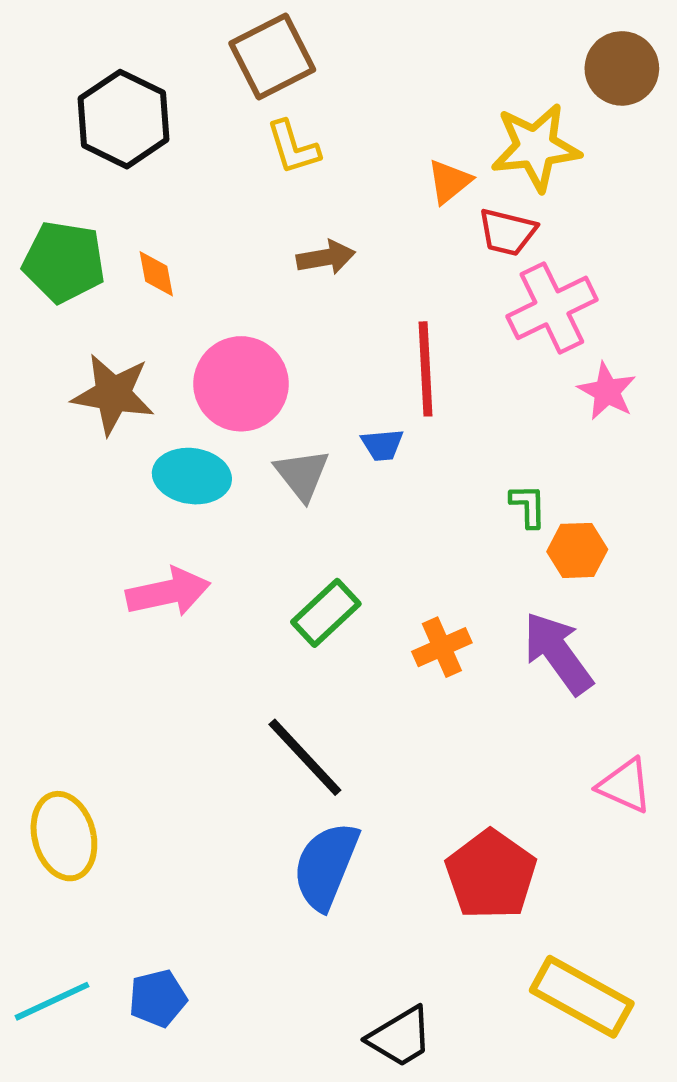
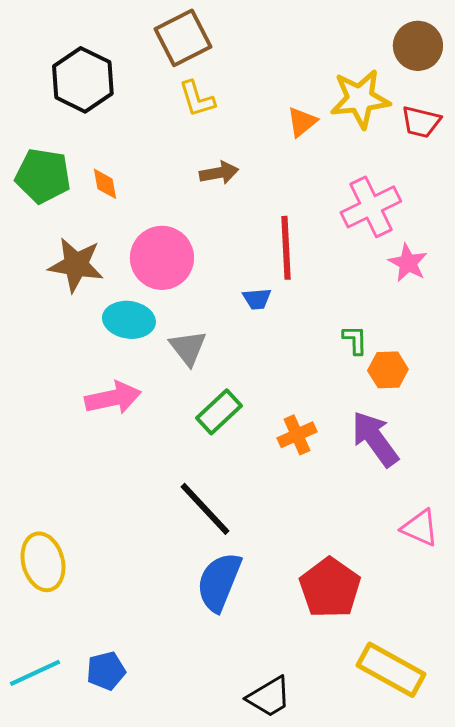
red trapezoid: (507, 232) -> (421, 122), moved
gray triangle: (302, 475) -> (188, 348), moved

